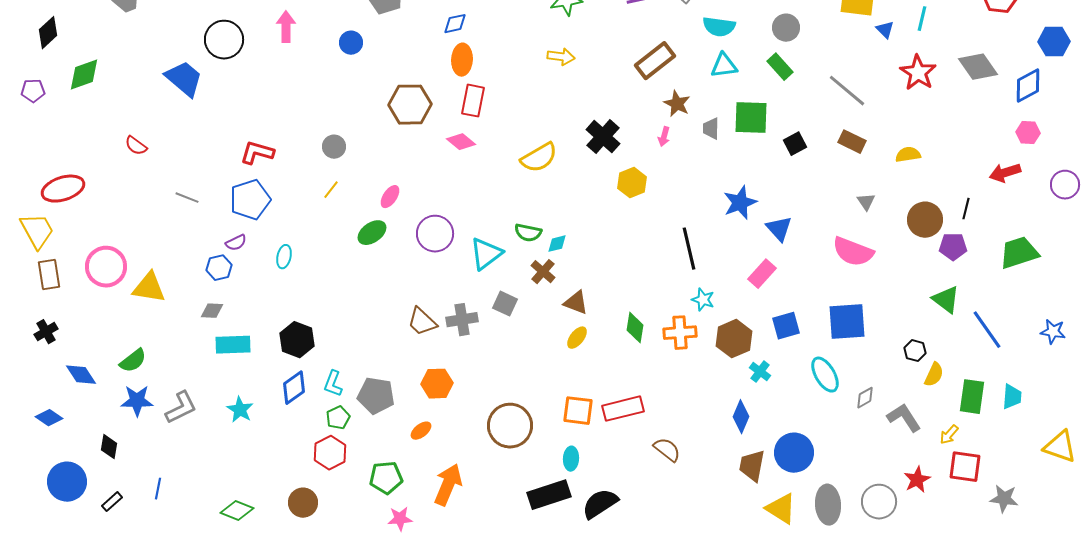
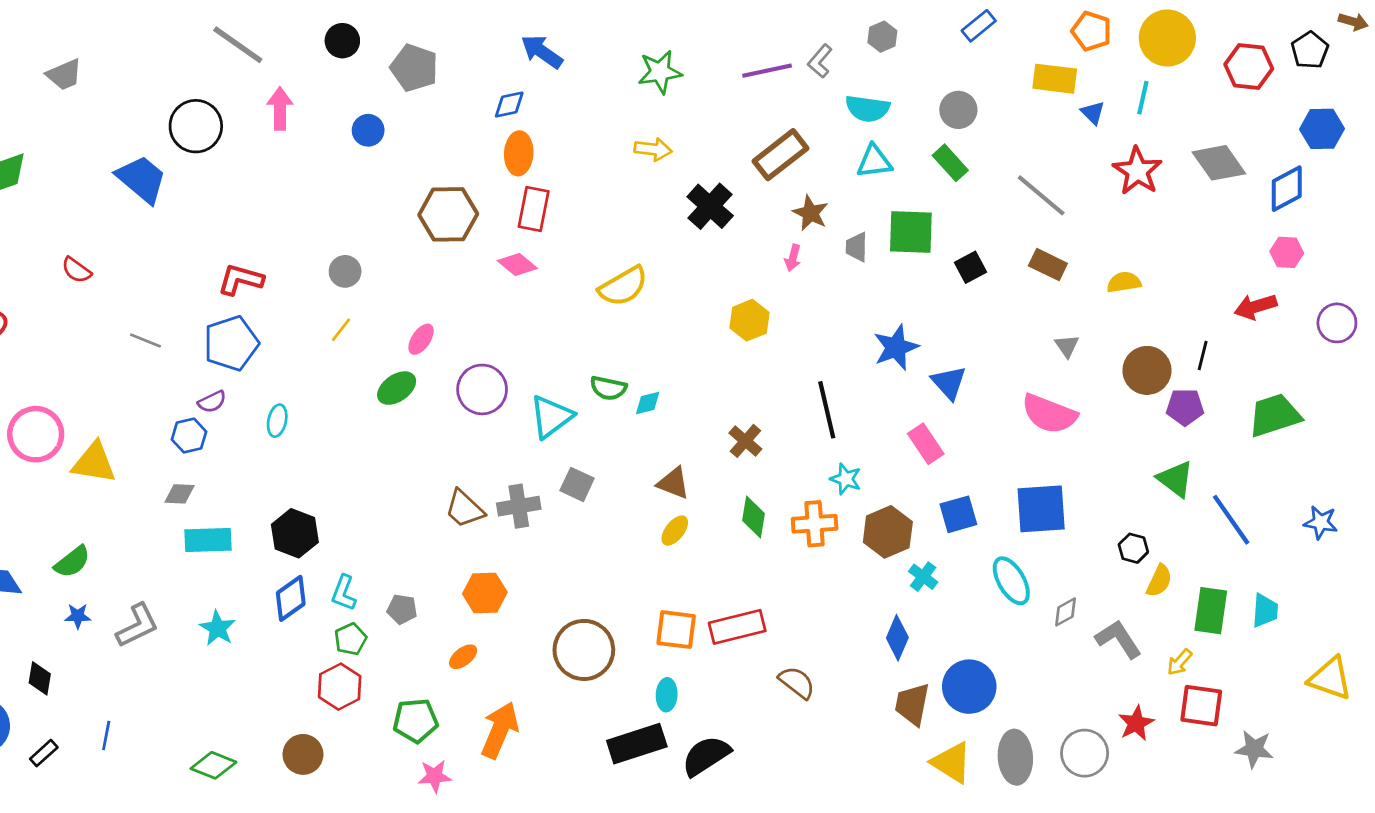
black cross: (603, 137) -> (710, 206), moved
brown cross: (543, 272) -> (745, 441), moved
pink rectangle: (762, 274) -> (926, 444), turned -76
gray pentagon: (376, 396) -> (402, 609), size x0.6
blue star: (137, 401) -> (78, 616), size x0.6

